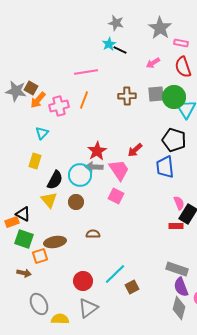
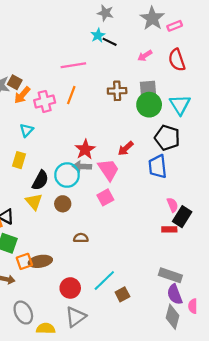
pink rectangle: (181, 43) -> (175, 26), moved, turned -32
green circle: (174, 97) -> (149, 105), moved
pink square: (116, 196) -> (105, 197), turned 35
brown ellipse: (55, 242) -> (40, 261), moved

